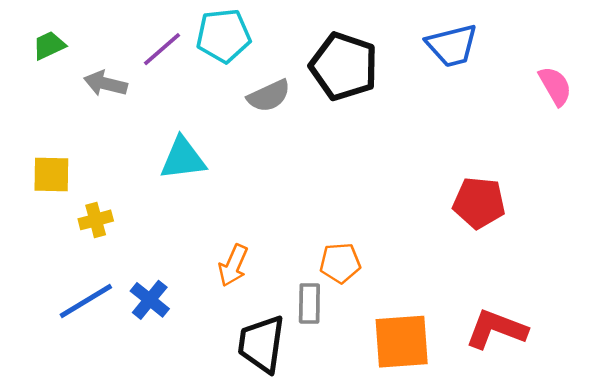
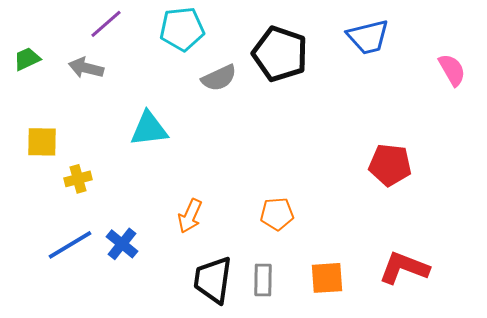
green trapezoid: (49, 45) -> (27, 59), moved
purple line: (162, 49) -> (106, 24), moved
gray rectangle: (309, 303) -> (263, 280), moved
orange square: (402, 342) -> (327, 278), size x0.7

